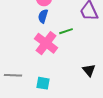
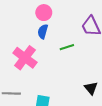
pink cross: (46, 43) -> (25, 58), moved

